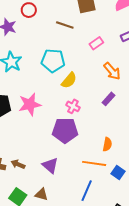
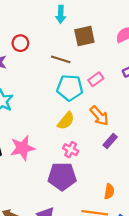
cyan pentagon: (53, 61) -> (70, 88), moved
orange arrow: (112, 71) -> (99, 116), moved

